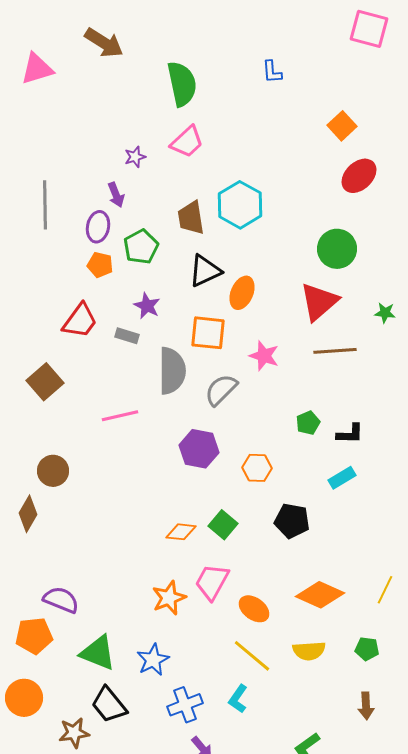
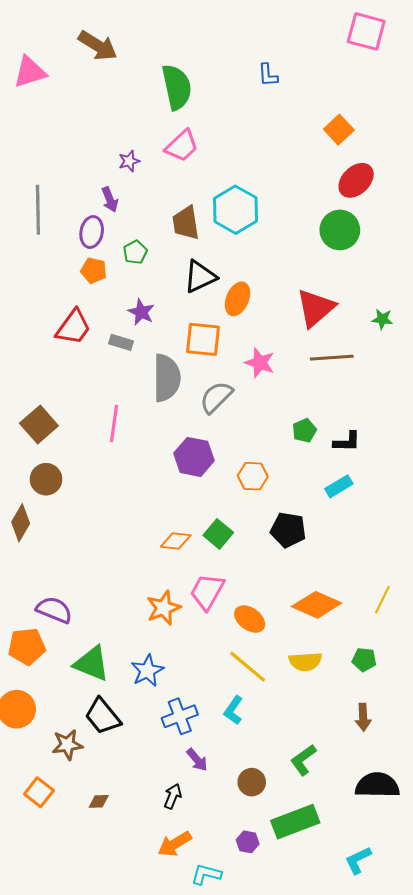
green pentagon: (141, 247) -> (135, 252), size x0.7
green circle: (337, 249) -> (340, 230), moved
brown square: (45, 382) -> (39, 424), moved
pink line: (120, 416) -> (114, 423), turned -69

